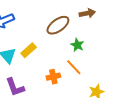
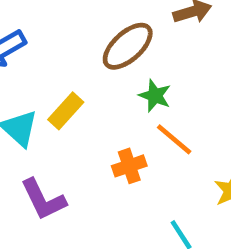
green star: (77, 45) -> (155, 96), moved

